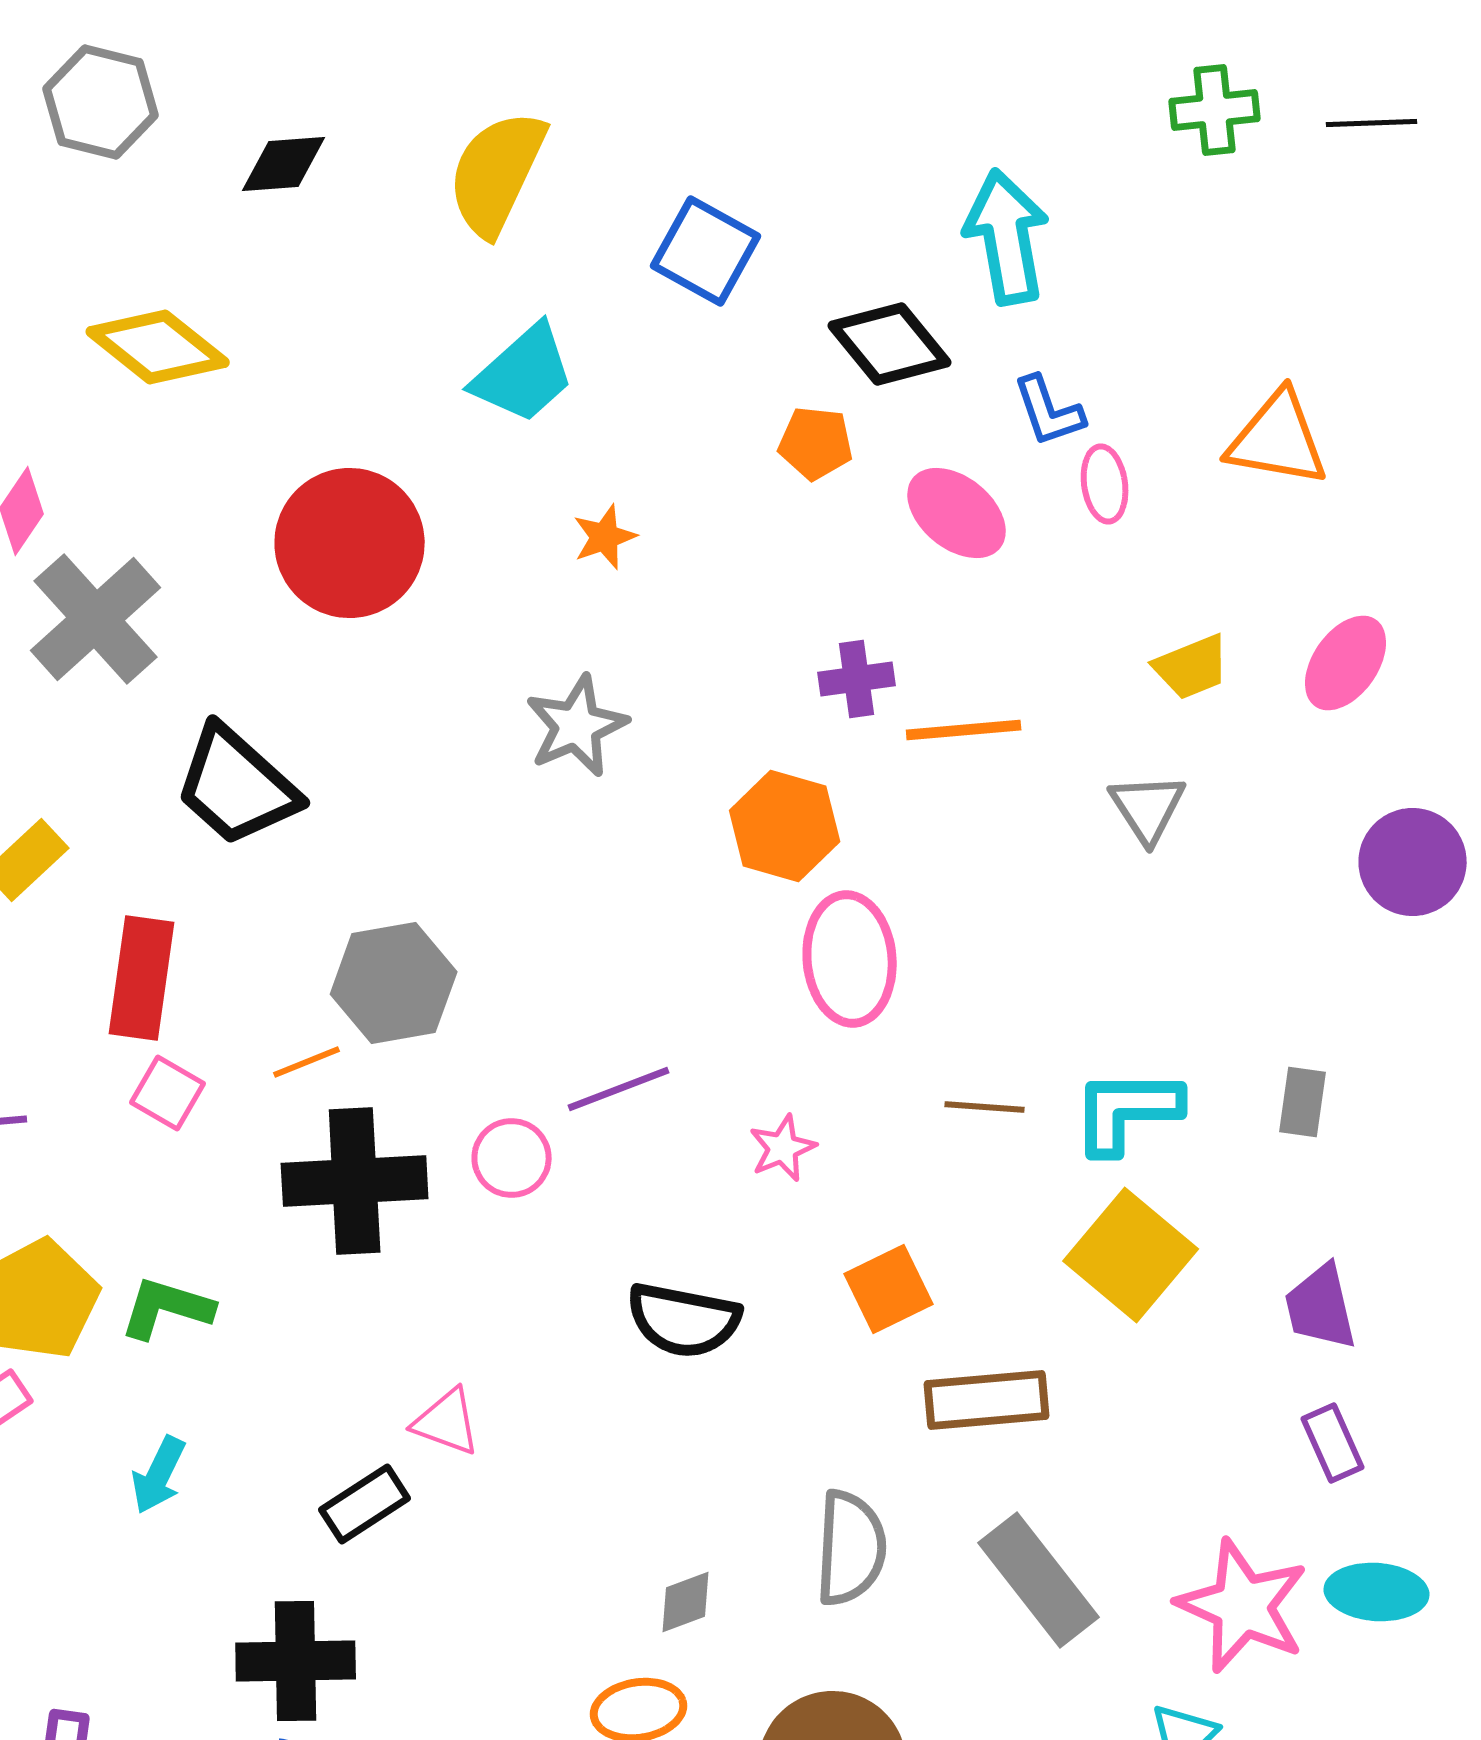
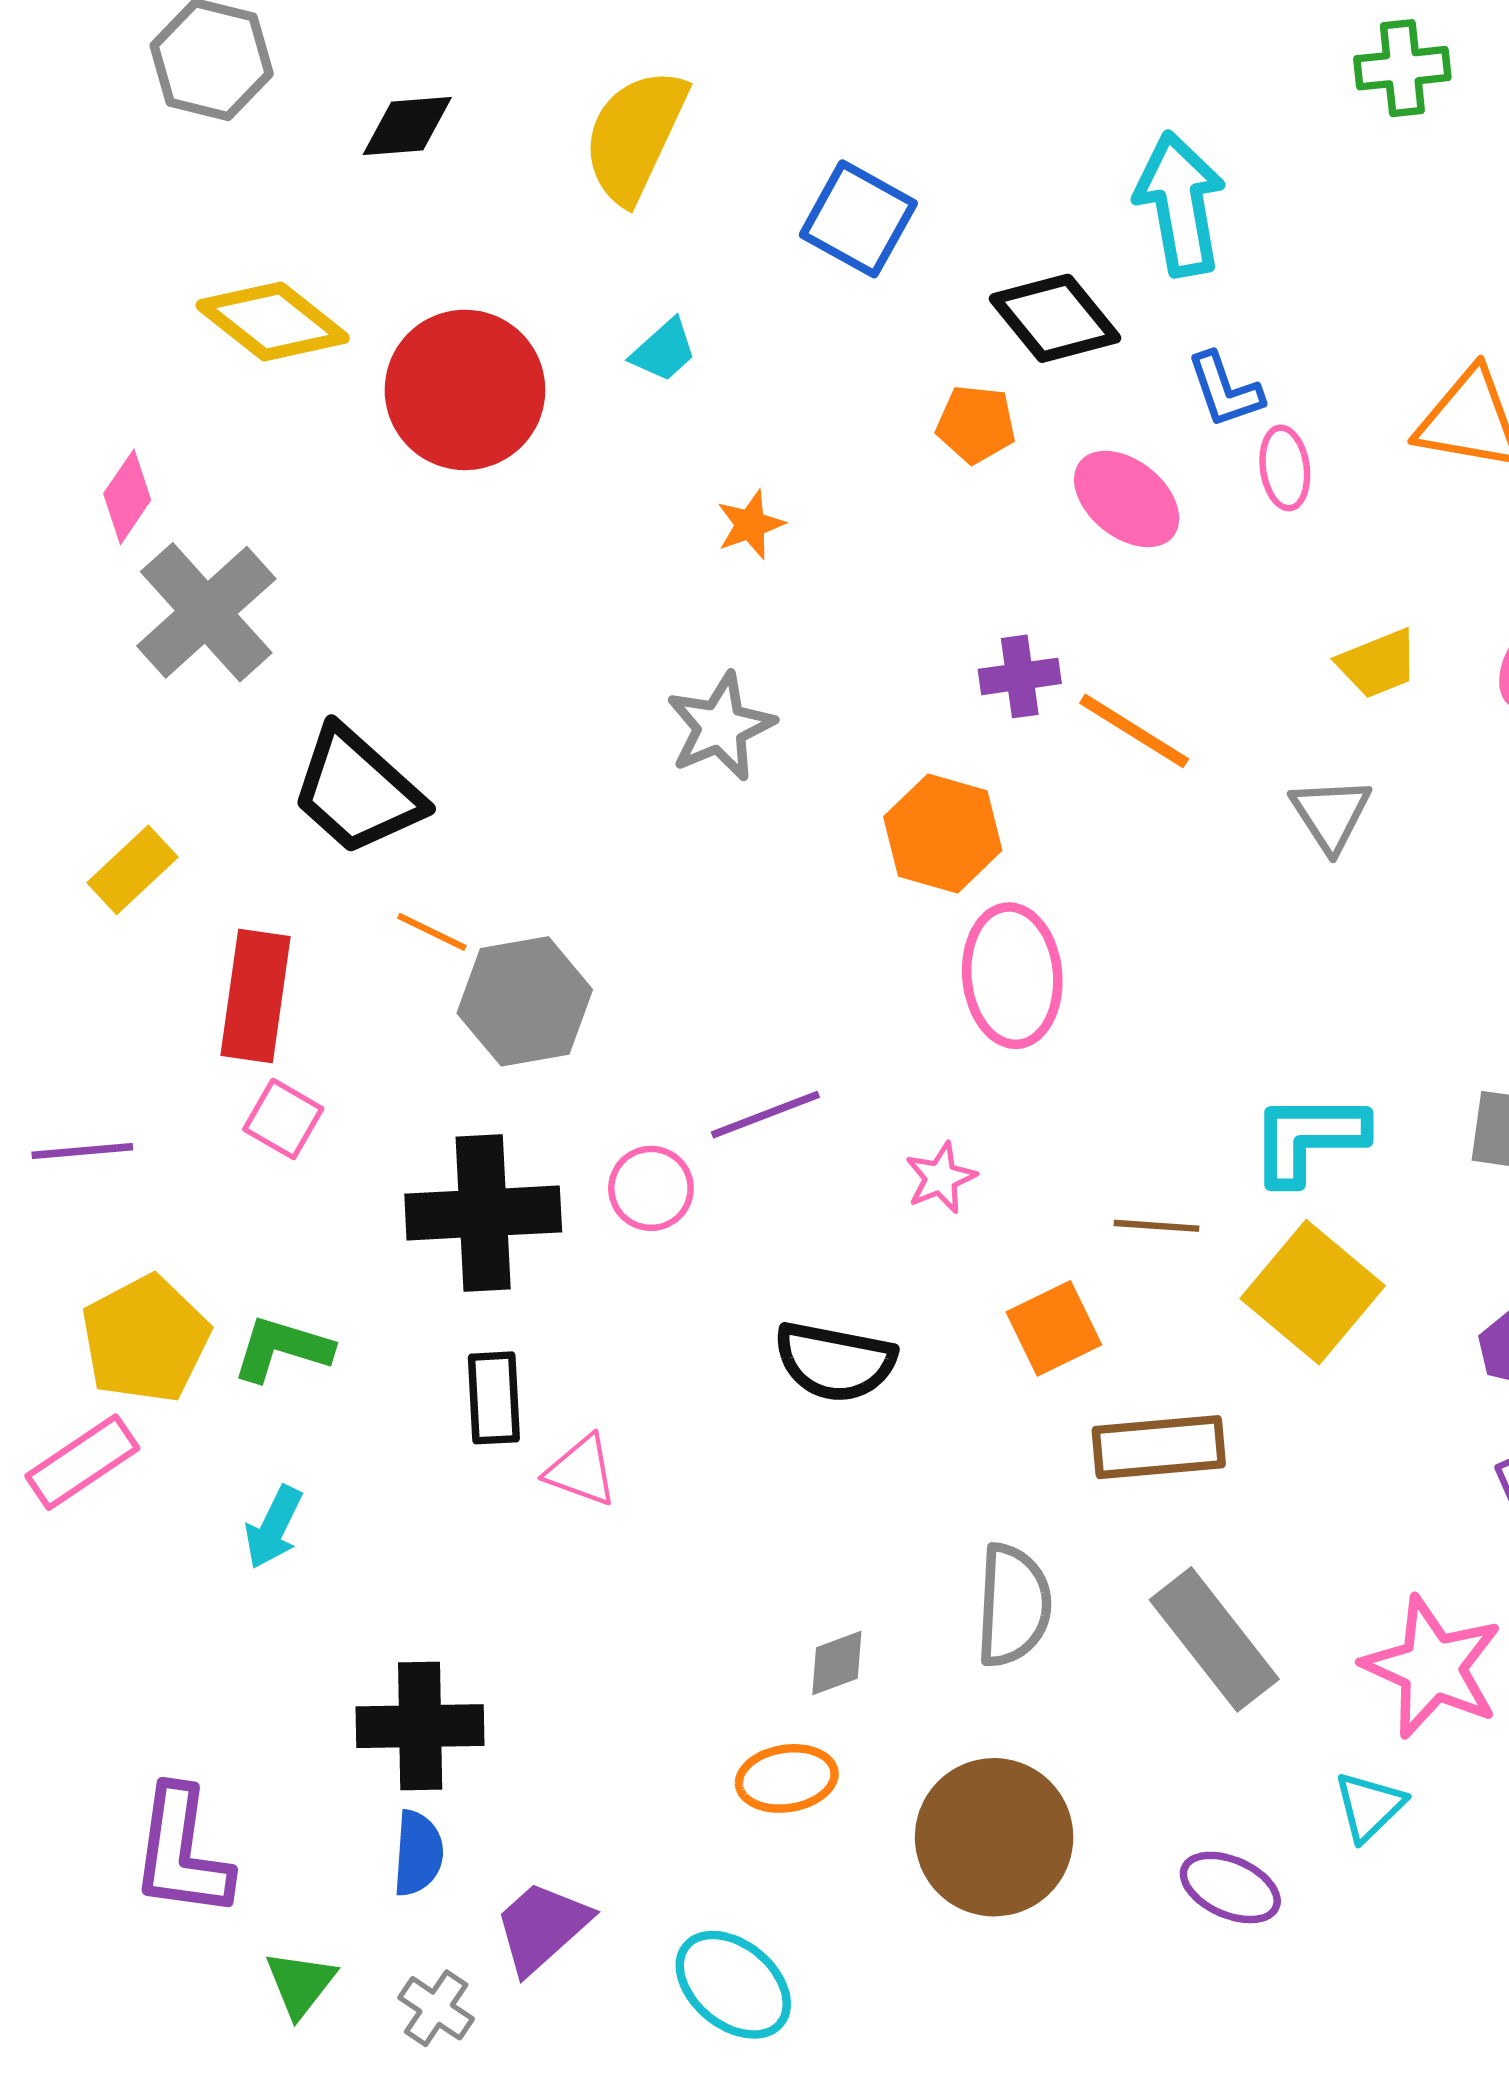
cyan trapezoid: (524, 374) -> (664, 350), size x0.6
red circle: (350, 543) -> (465, 390), moved
orange line: (964, 730) -> (1134, 731), turned 37
orange line: (307, 1062) -> (432, 932), moved, turned 48
brown line: (985, 1107) -> (1157, 1226), moved
black rectangle: (365, 1504) -> (494, 1398), moved, turned -60

